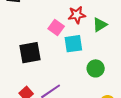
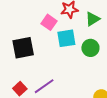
green circle: (96, 68) -> (90, 48), moved

